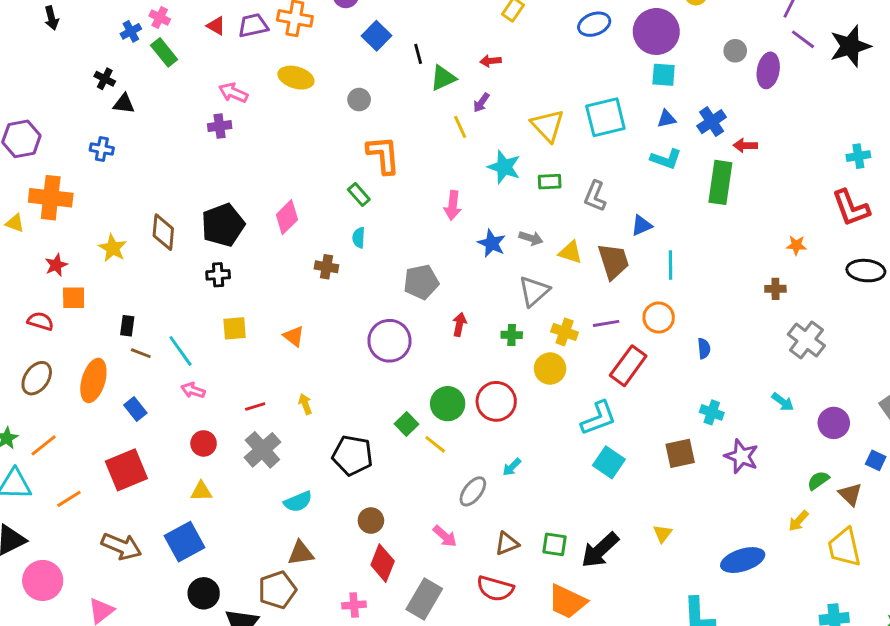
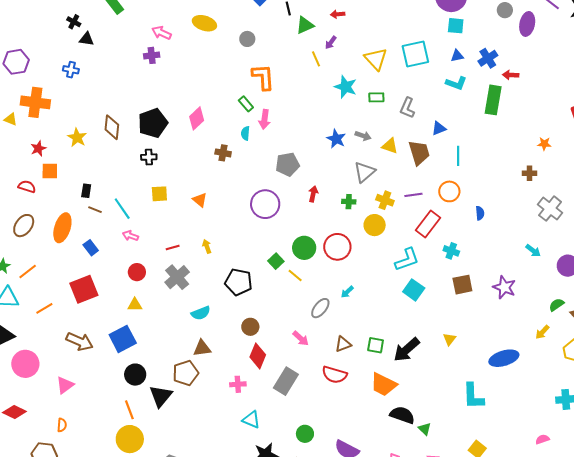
pink arrow: (453, 205) -> (264, 119), moved
cyan cross: (712, 412) -> (451, 251), moved

